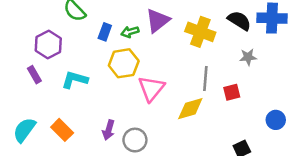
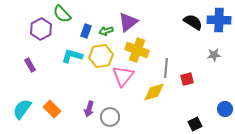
yellow cross: (200, 32) -> (137, 50), moved
purple hexagon: (48, 44) -> (41, 29), moved
gray star: (248, 57) -> (214, 55), moved
cyan L-shape: (75, 80) -> (72, 56), moved
blue circle: (276, 120) -> (225, 109), moved

